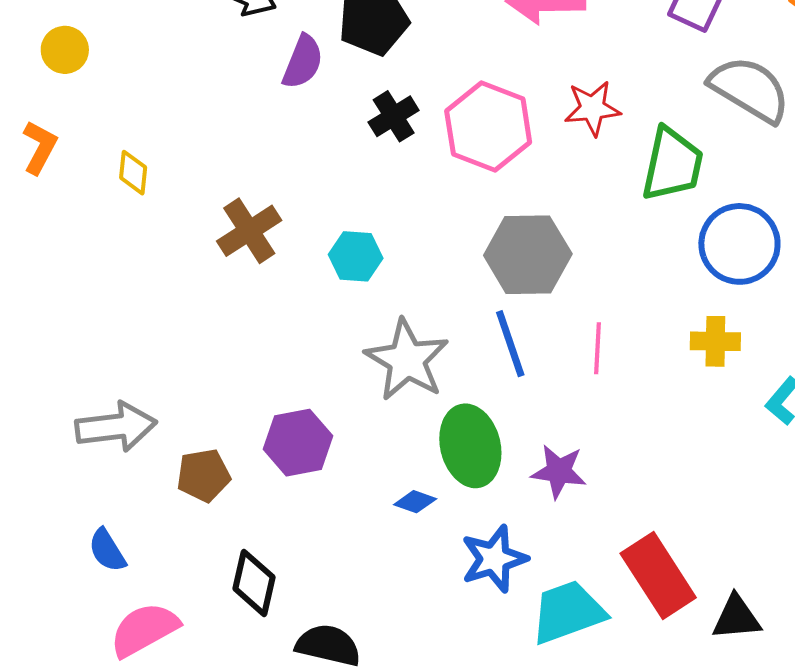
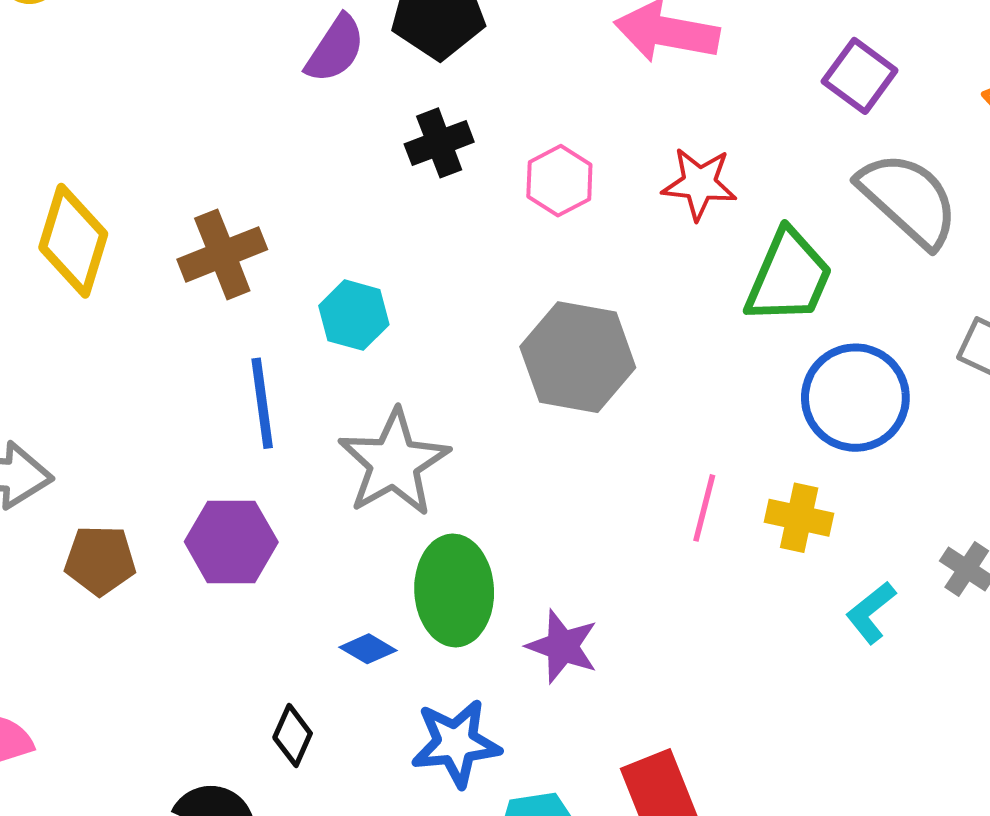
pink hexagon: (488, 127) -> (559, 181), size x0.6
yellow diamond: (133, 173) -> (73, 241), moved, size x1.8
blue line: (510, 344) -> (262, 403), moved
pink line: (598, 348) -> (704, 508), moved
black diamond: (254, 583) -> (293, 735), moved, size x0.7

